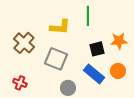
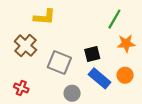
green line: (88, 16) -> (114, 19), moved, turned 30
yellow L-shape: (60, 27) -> (44, 17), moved
black square: (97, 49) -> (92, 54), moved

